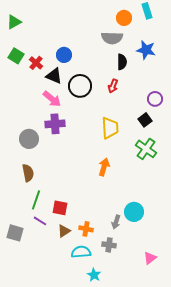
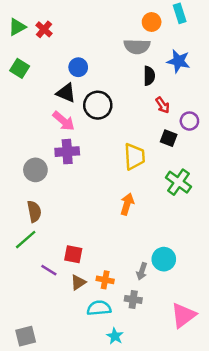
red cross: (36, 63) -> (44, 29), moved
red arrow: (113, 86) -> (163, 105), moved, turned -56
black square: (145, 120) -> (169, 138), moved, turned -32
green line: (36, 200) -> (26, 240), moved, turned 30
gray square: (15, 233) -> (26, 336), moved, turned -30
pink triangle: (150, 258) -> (183, 315), size x1.6

